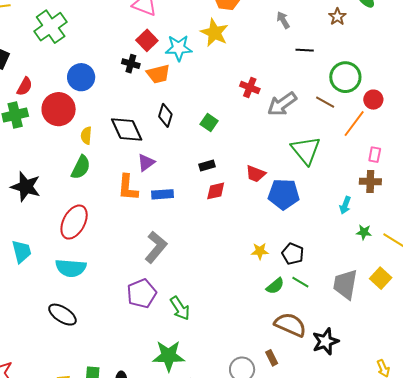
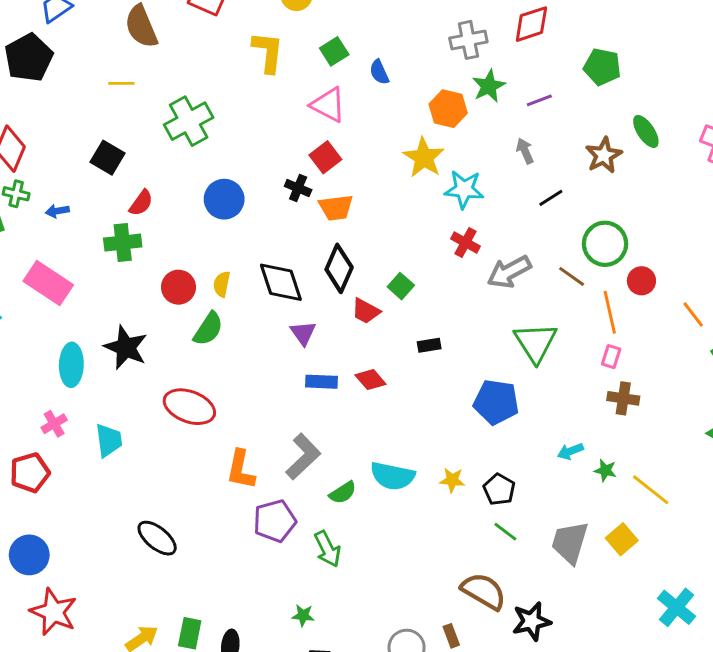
brown star: (337, 17) -> (604, 155), size x1.4
cyan star: (179, 48) -> (464, 189), moved
black line: (305, 50) -> (551, 198), turned -42
red circle: (59, 109) -> (178, 287), moved, size x0.7
black diamond: (165, 115) -> (339, 268), size x1.4
orange line: (354, 124) -> (610, 312), turned -56
pink rectangle: (375, 155) -> (611, 357), moved
purple triangle: (146, 162) -> (303, 333), turned -36
black rectangle: (207, 165) -> (429, 345), moved
red trapezoid: (256, 174) -> (366, 311), moved
orange L-shape: (128, 188) -> (241, 470), moved
red diamond: (216, 191) -> (370, 380), moved, turned 55
cyan arrow: (345, 205) -> (570, 451), moved, turned 42
red ellipse: (74, 222) -> (189, 407), turned 76
cyan semicircle: (71, 268) -> (393, 476), moved
green semicircle: (275, 286) -> (343, 493), moved
green star: (169, 356) -> (303, 615), size x0.5

